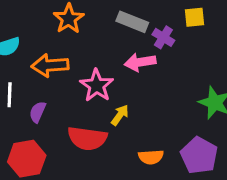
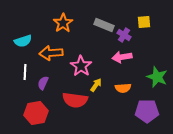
pink arrow: (140, 62) -> (122, 57), moved
purple pentagon: (199, 155) -> (147, 111), turned -30
orange semicircle: (151, 157) -> (123, 88), moved

